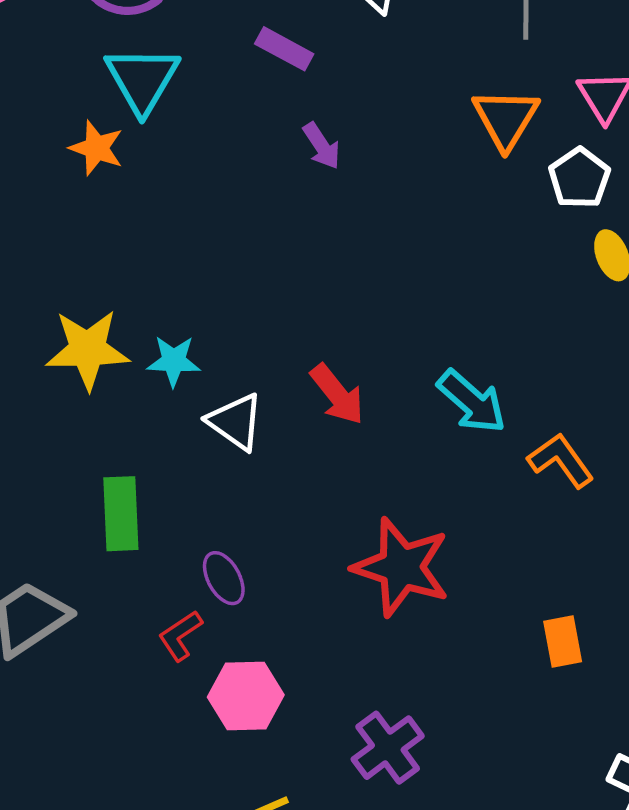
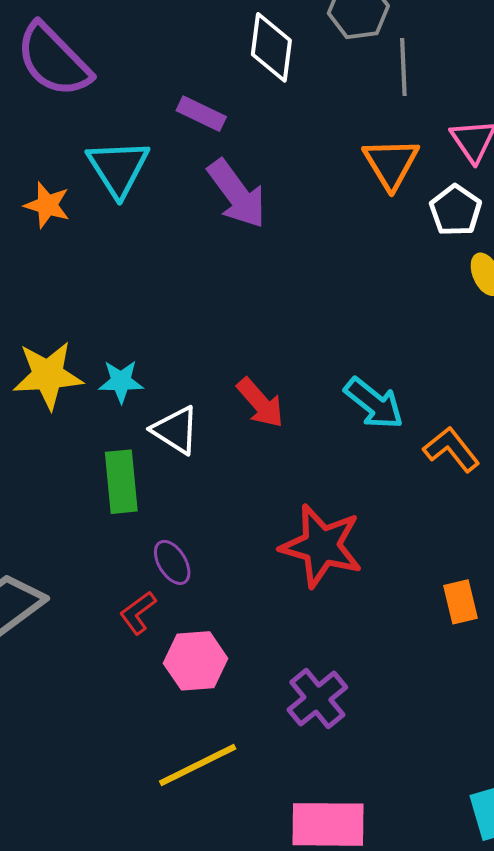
cyan triangle: (142, 80) -> (118, 168), moved
purple arrow: (322, 146) -> (237, 194), size x1.8
green rectangle: (121, 514) -> (121, 482), moved

